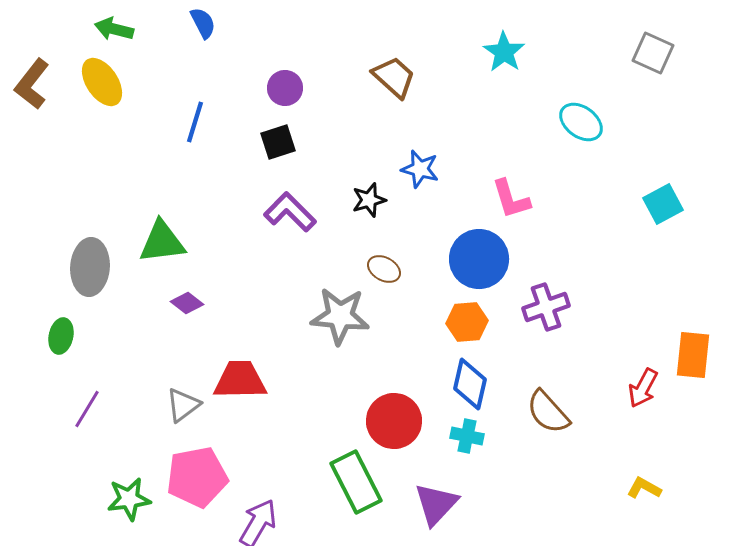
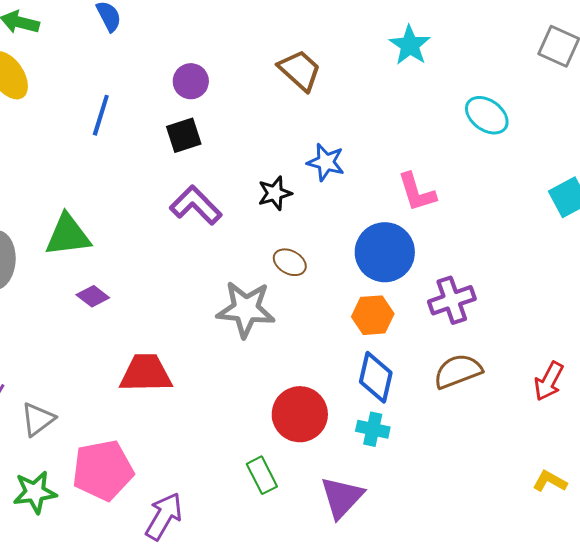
gray triangle: (183, 405) -> (38, 419), moved
brown semicircle: (548, 412) -> (458, 371), moved, turned 111
green rectangle: (356, 482) -> (262, 475), size x0.6

